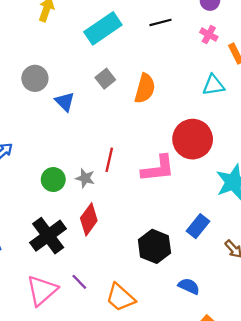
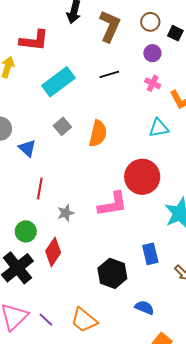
red line: (109, 160) -> (40, 189), moved
gray star: (85, 178) -> (66, 213), moved, turned -30
green circle: (53, 180) -> (26, 231), moved
blue rectangle: (198, 226) -> (150, 254), turned -50
purple line: (79, 282) -> (46, 320), moved

